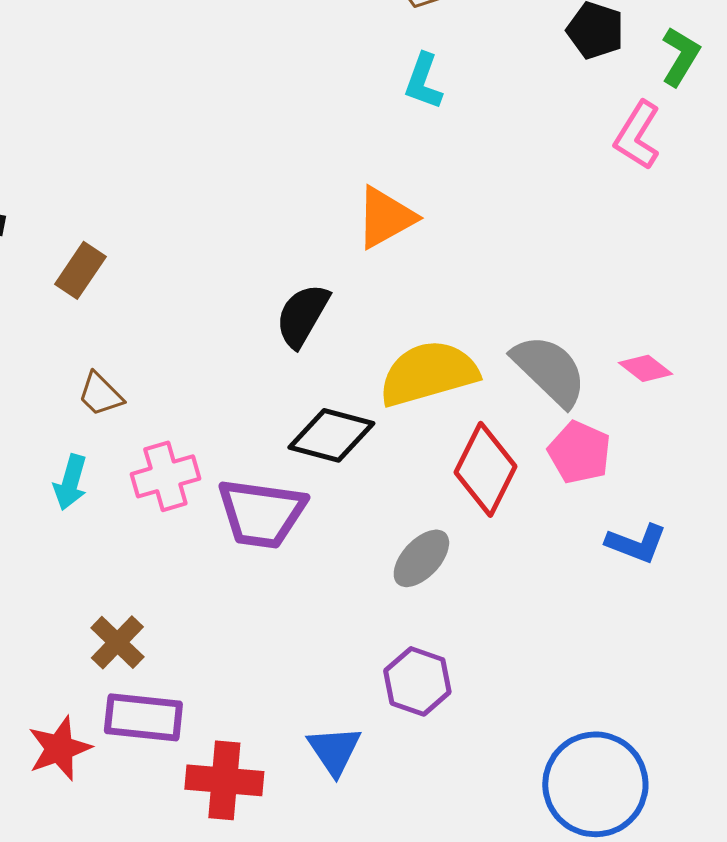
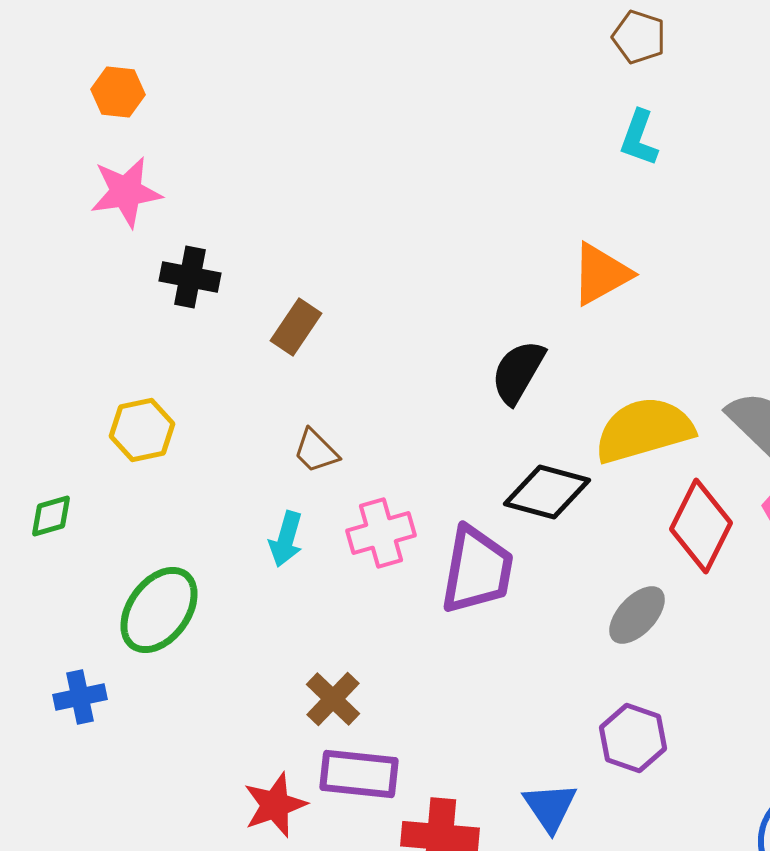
purple trapezoid: (261, 513) -> (477, 570), turned -88

